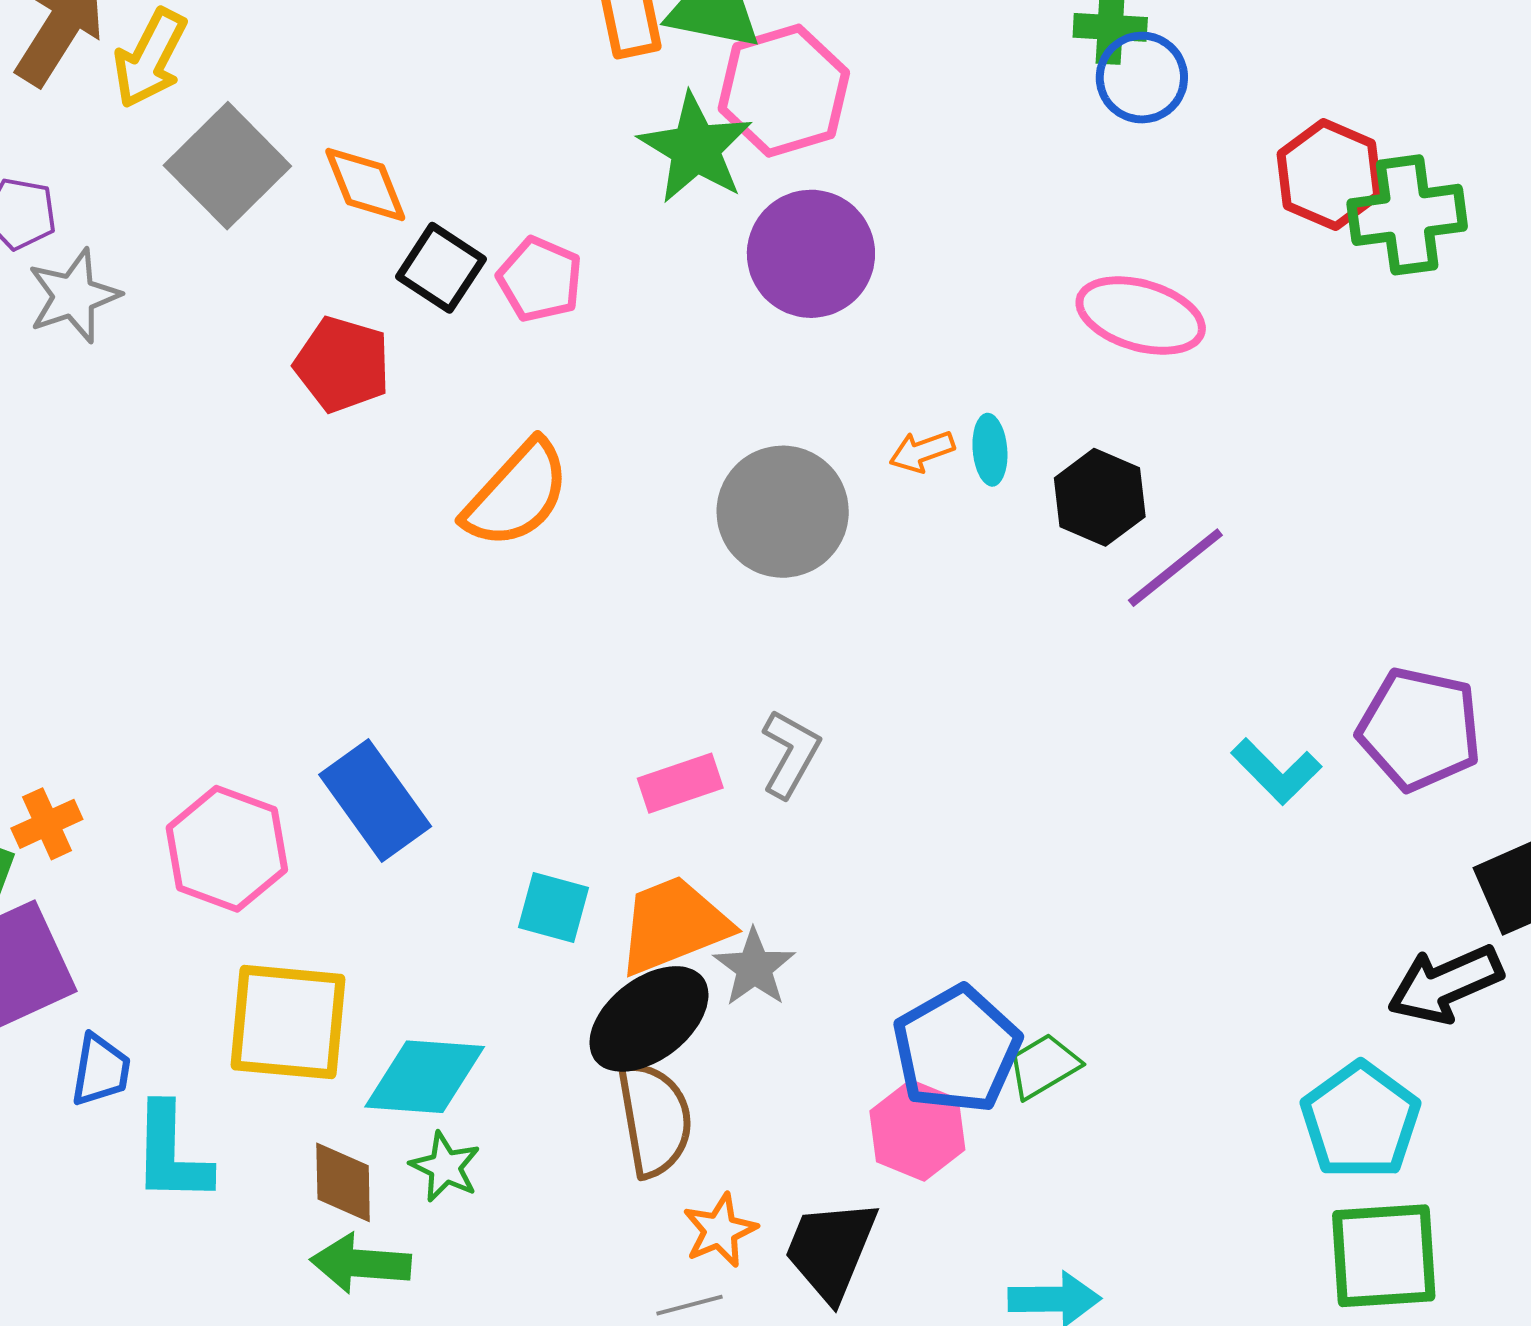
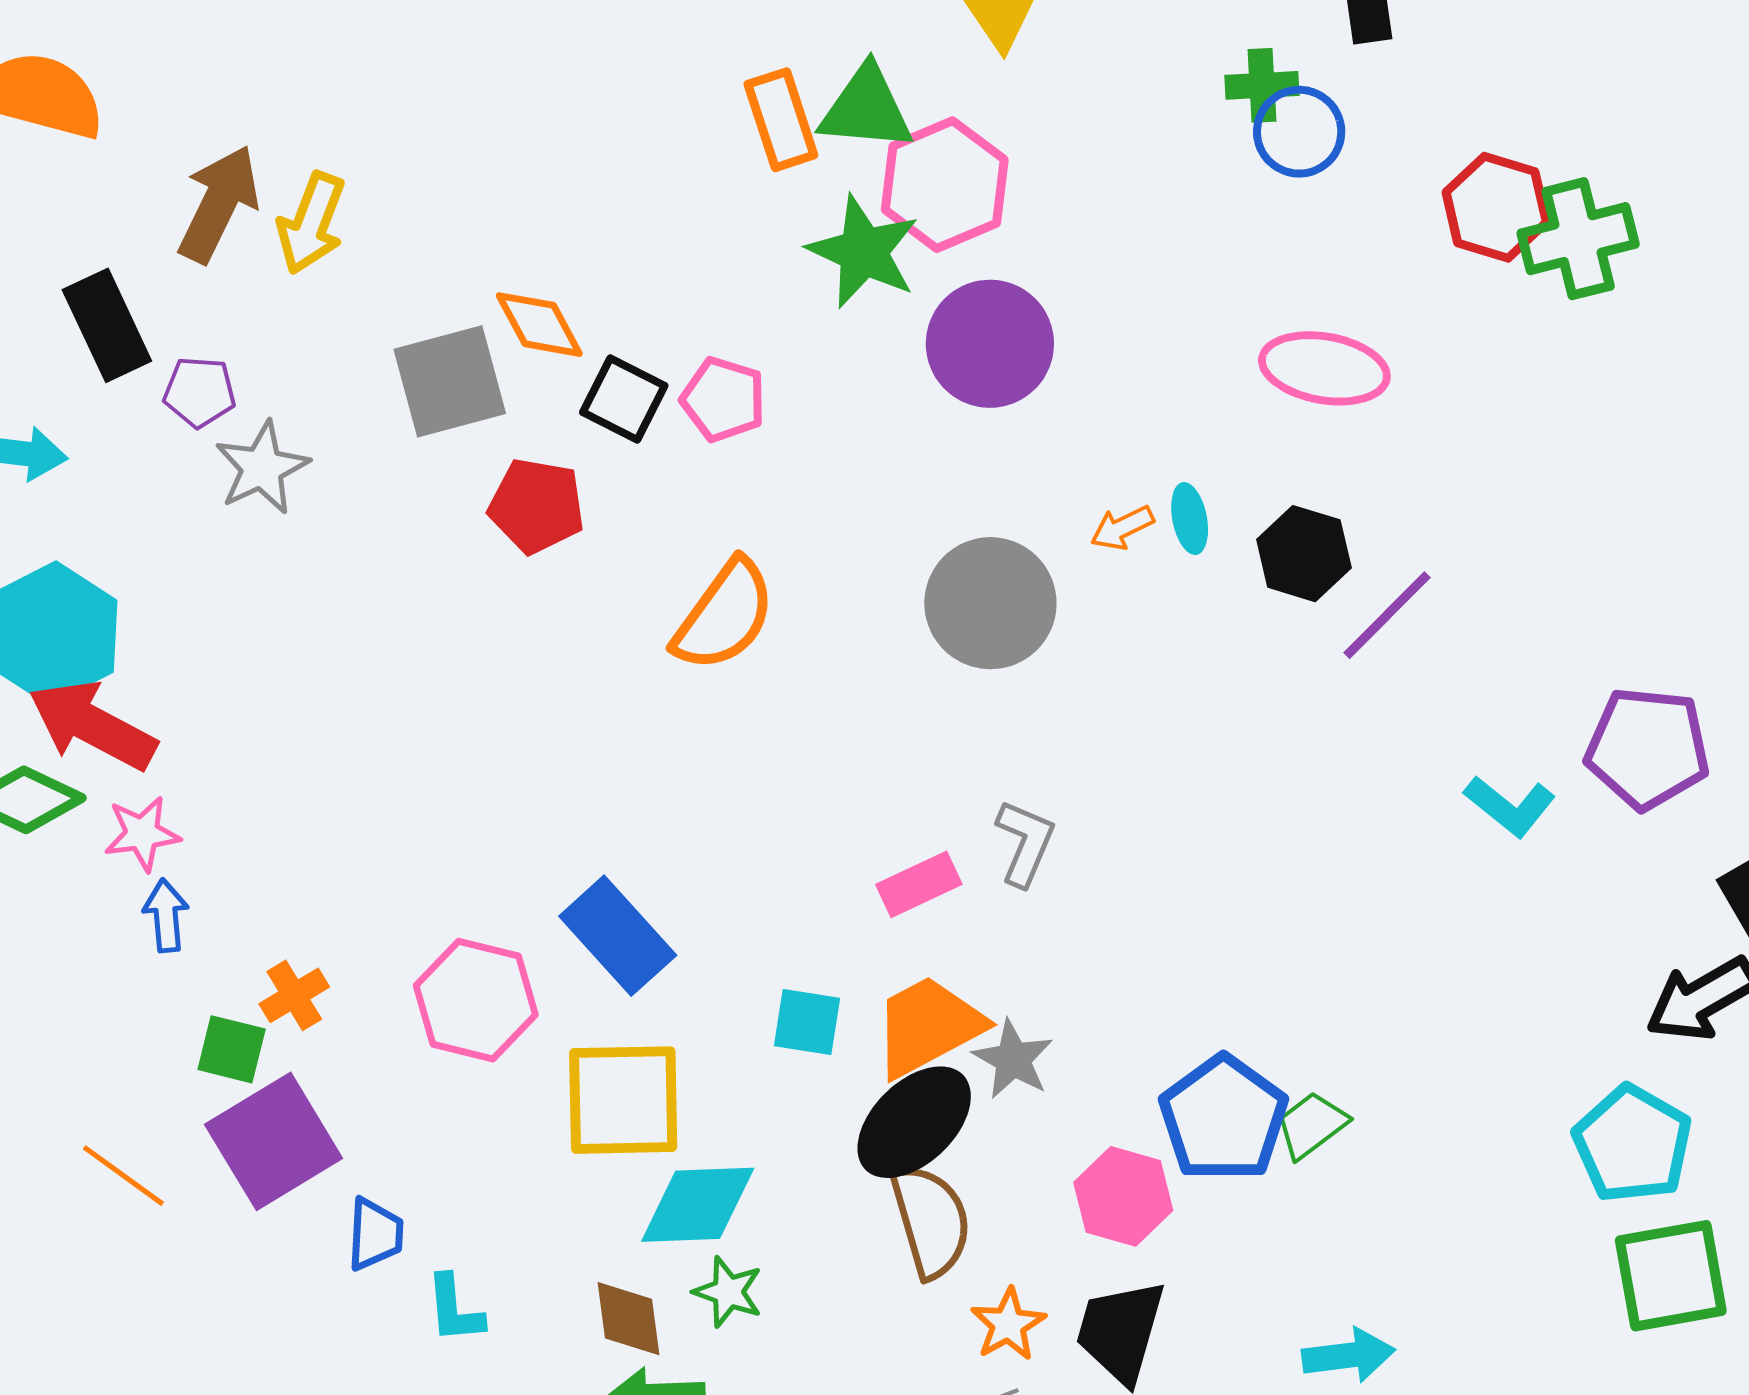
gray square: (227, 166) -> (450, 381), moved, turned 36
yellow square: (288, 1022) -> (623, 1100), moved
pink hexagon: (917, 1130) -> (1123, 1196), moved
cyan L-shape: (171, 1153) -> (454, 1309), size x0.7

